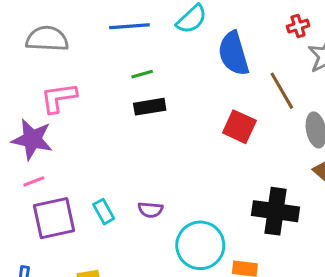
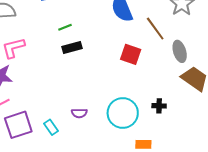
black cross: (276, 211) -> (159, 106), size x0.5
cyan rectangle: (104, 212) -> (51, 127), moved
cyan circle: (200, 245) -> (123, 113), moved

